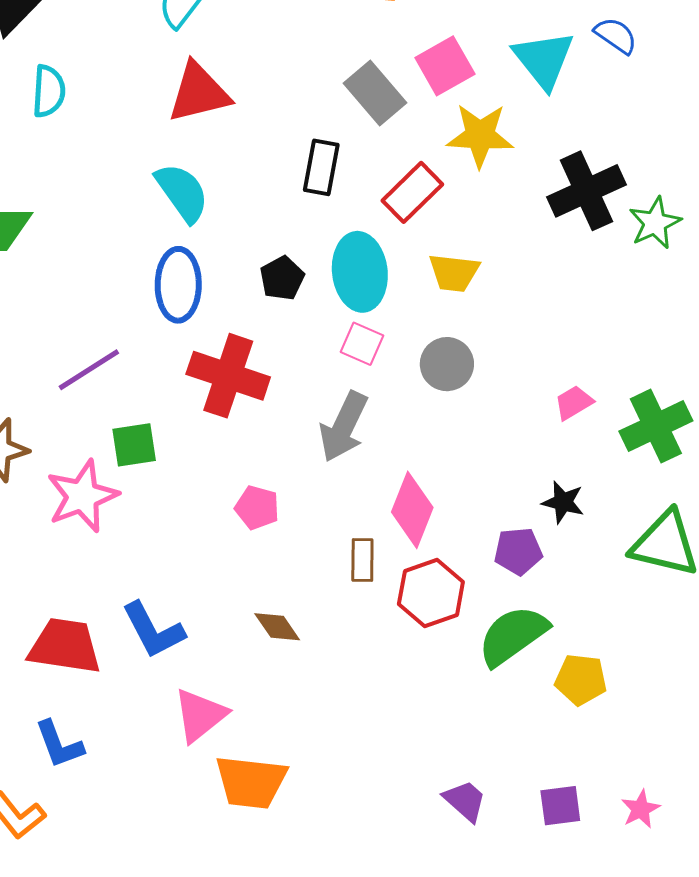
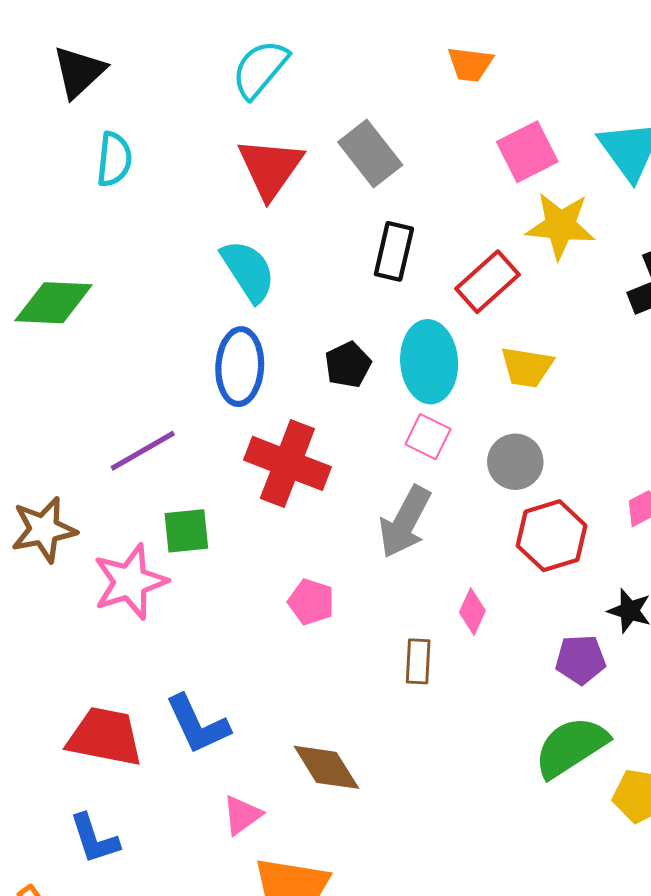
red triangle: (199, 93) -> (270, 168), turned -44
gray rectangle: (375, 93) -> (370, 154), moved
pink diamond: (412, 510) -> (472, 612), size x0.6
red hexagon: (431, 593) -> (552, 536), moved
brown diamond: (277, 627) -> (326, 767), moved, size x1.4
pink triangle: (200, 715) -> (242, 815), size x0.7

